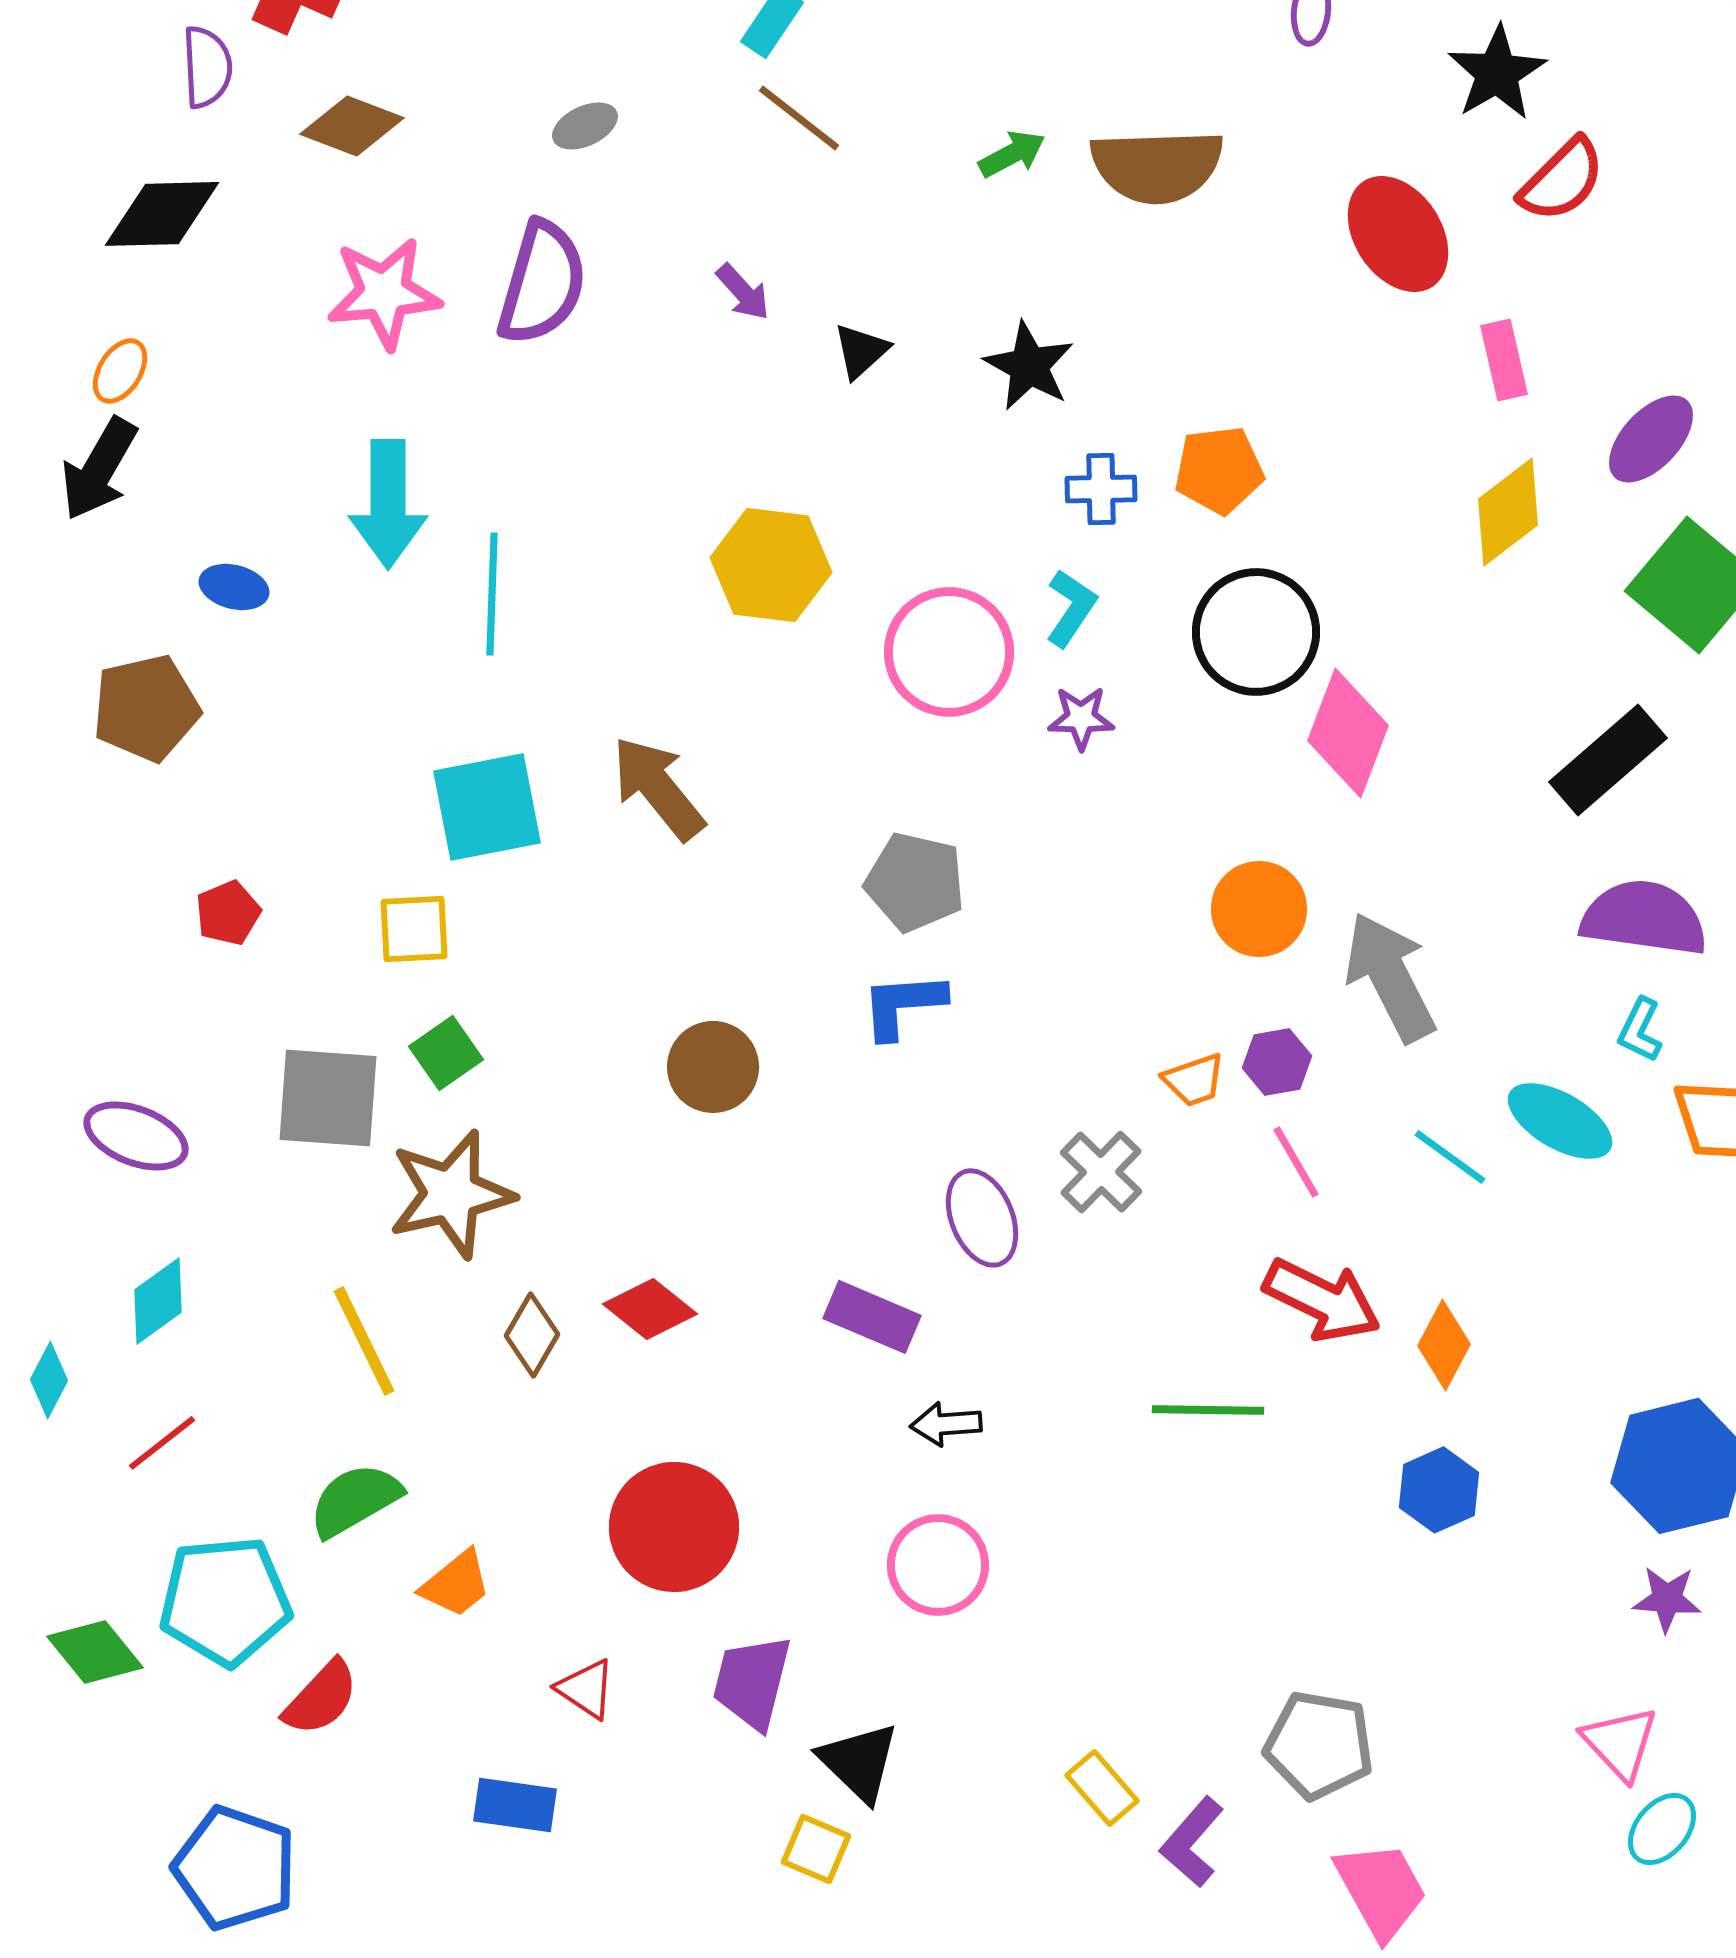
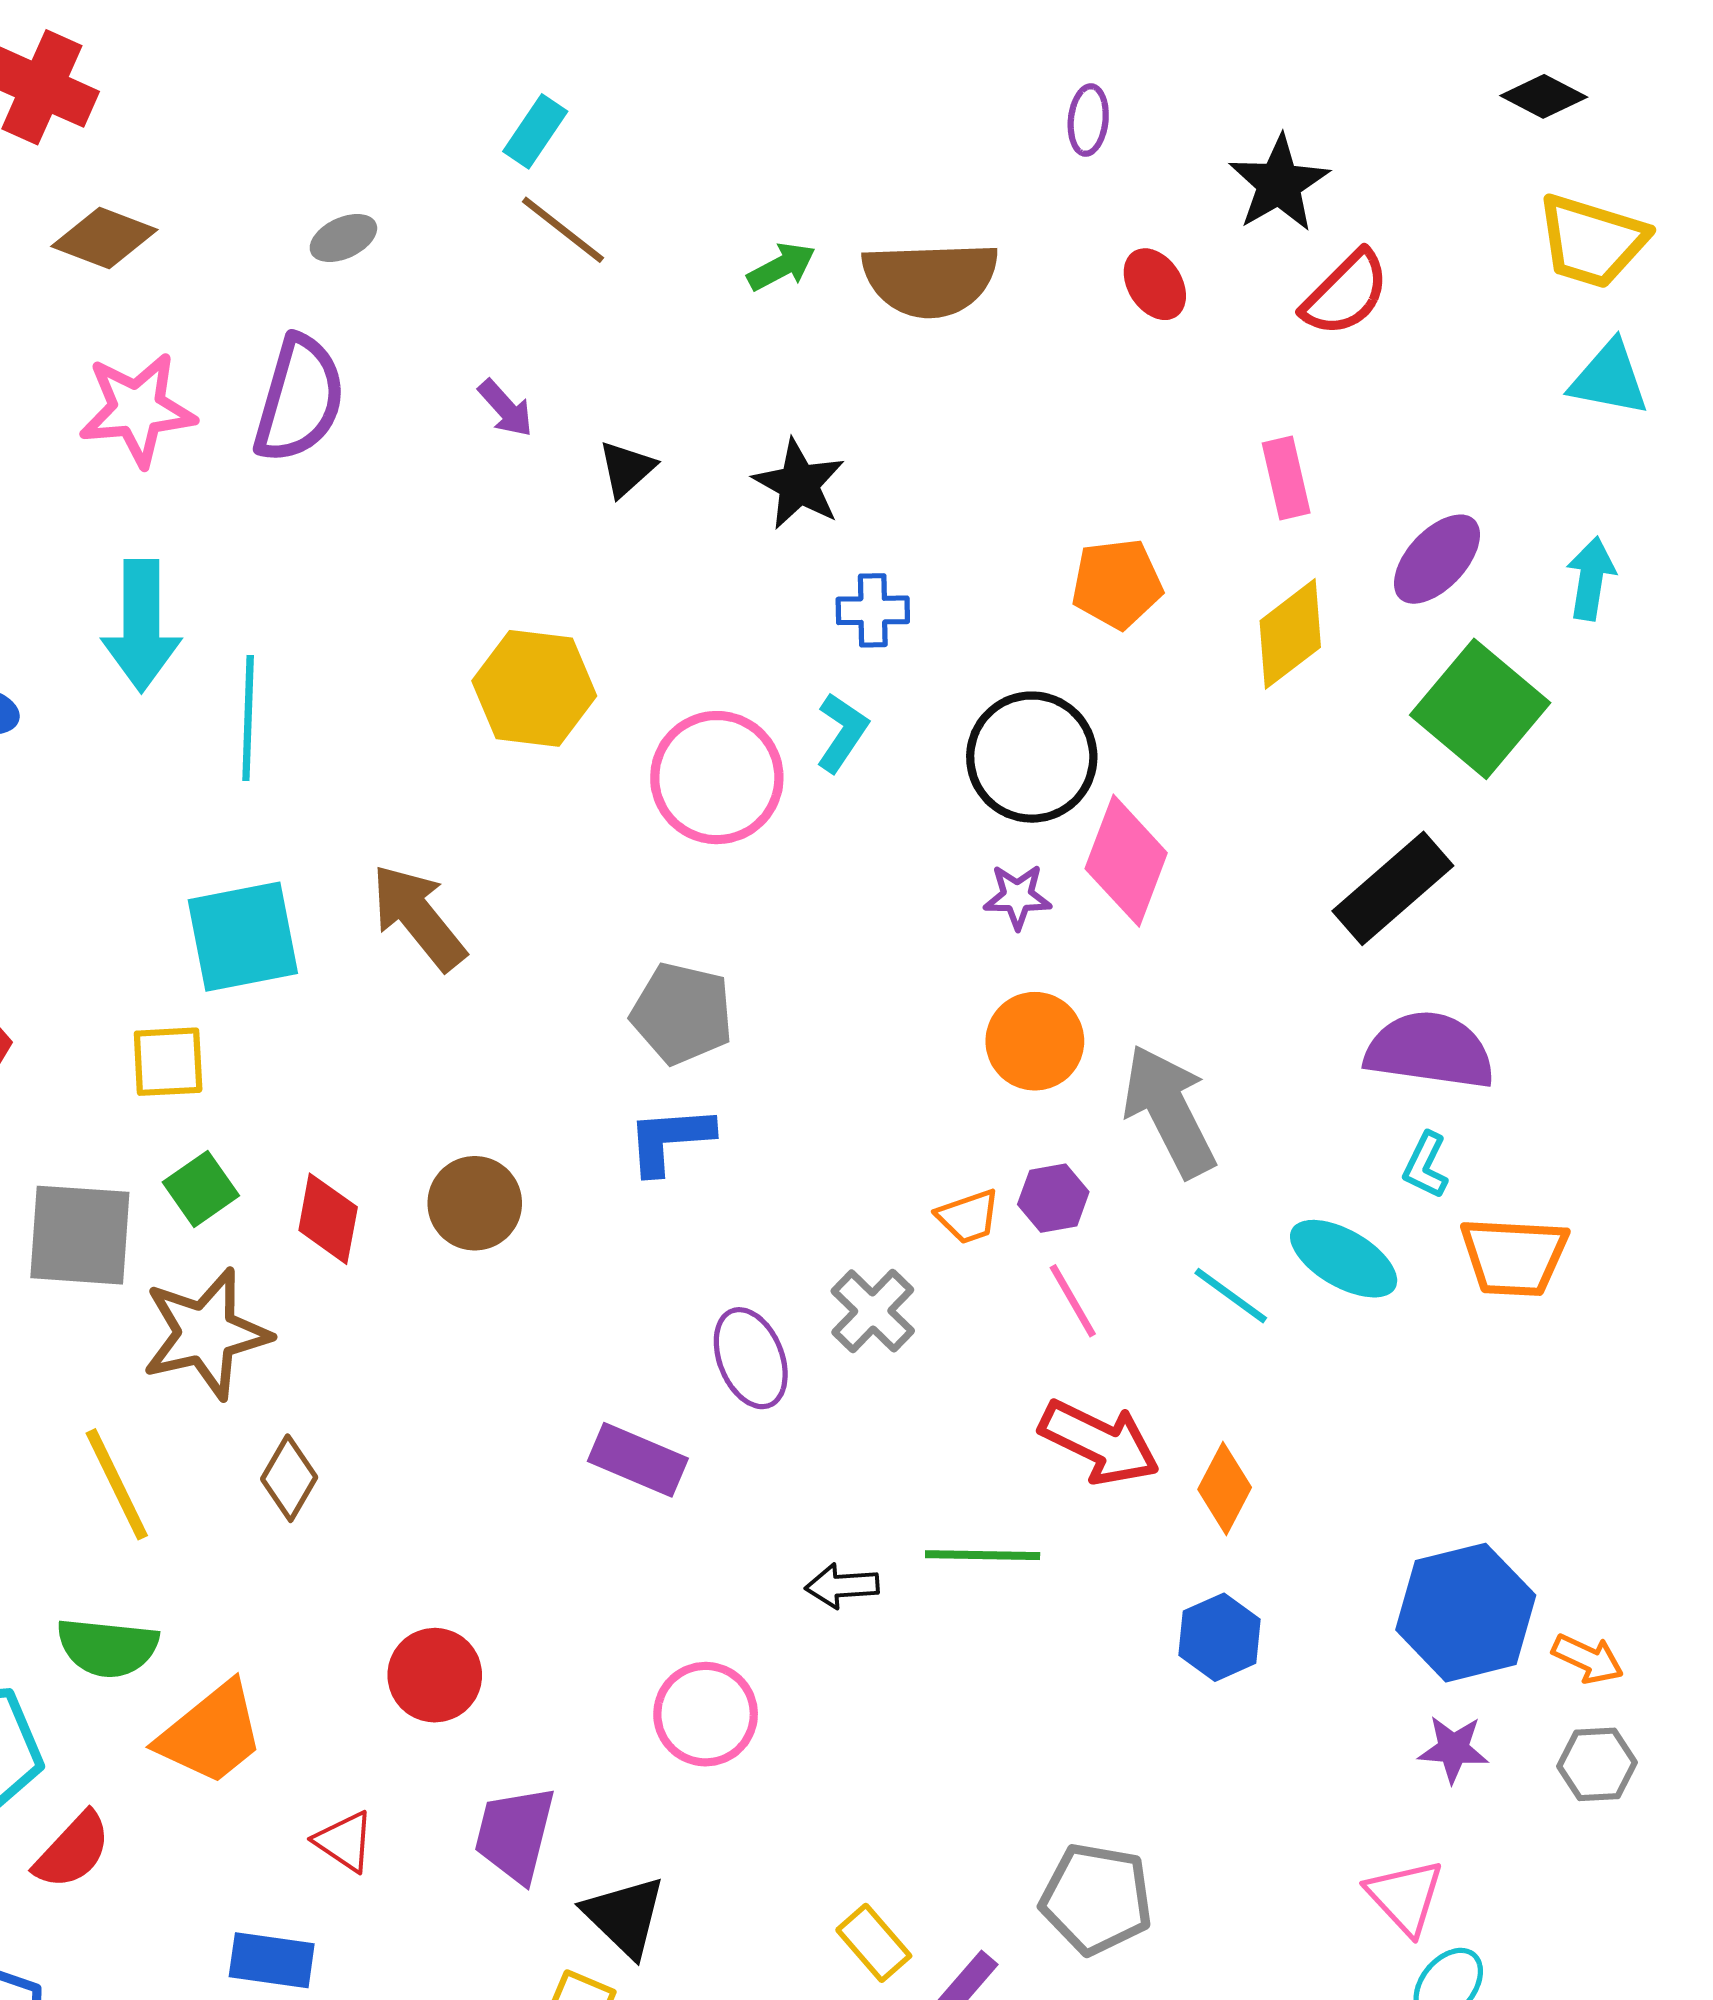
red ellipse: (1398, 234) -> (1155, 284), moved, size x0.6
orange pentagon: (1219, 470) -> (1117, 584), moved
purple star: (1081, 718) -> (1017, 897), moved
red diamond: (650, 1309) -> (328, 1219), moved, turned 62
black arrow: (946, 1424) -> (842, 1586), moved
green semicircle: (355, 1500) -> (108, 1647), turned -144
red circle: (674, 1527) -> (435, 1675), size x0.7
orange trapezoid: (456, 1584) -> (211, 1734), size x1.5

